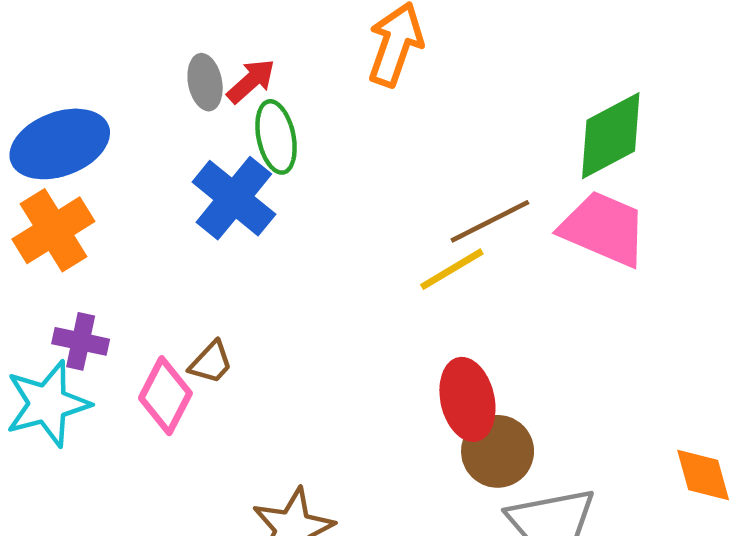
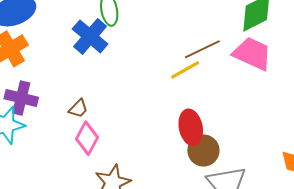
purple cross: (81, 341) -> (21, 98), size x1.4
pink diamond: (165, 396) -> (87, 138), moved

